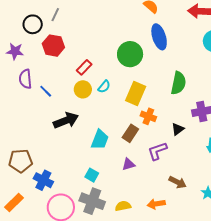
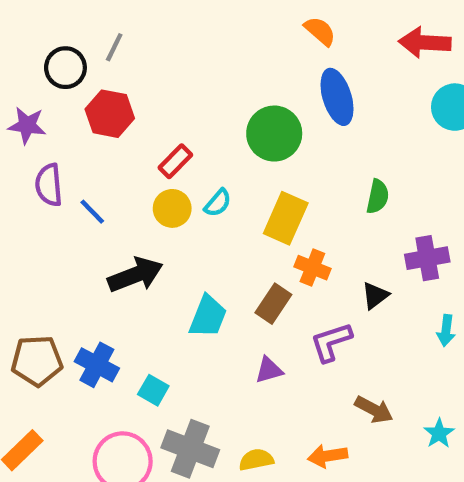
green semicircle: (178, 83) -> (378, 197), size x0.7
cyan square: (92, 175) -> (153, 390), moved
blue cross: (43, 180) -> (97, 365), moved

